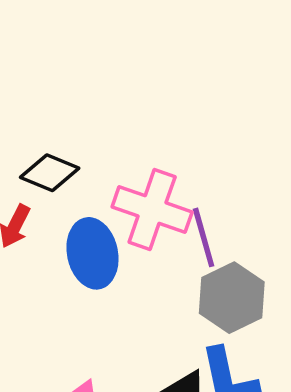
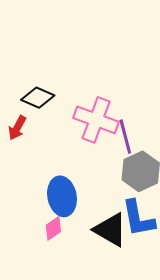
blue ellipse: (92, 253) -> (62, 196), moved

